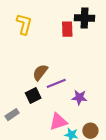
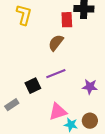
brown semicircle: (40, 72) -> (56, 43), moved
purple star: (79, 97) -> (90, 87), moved

